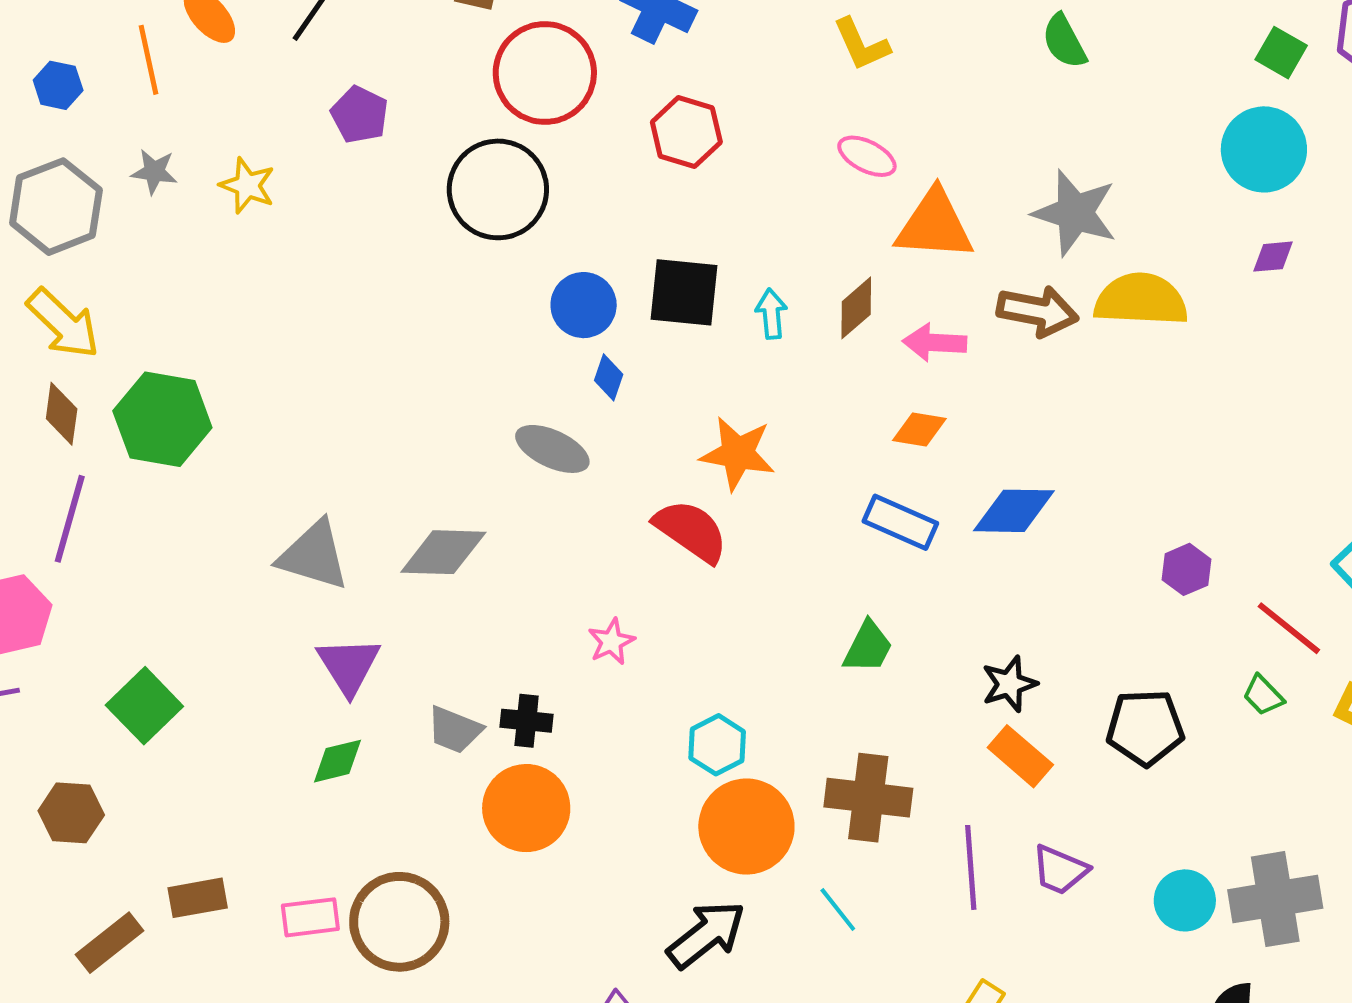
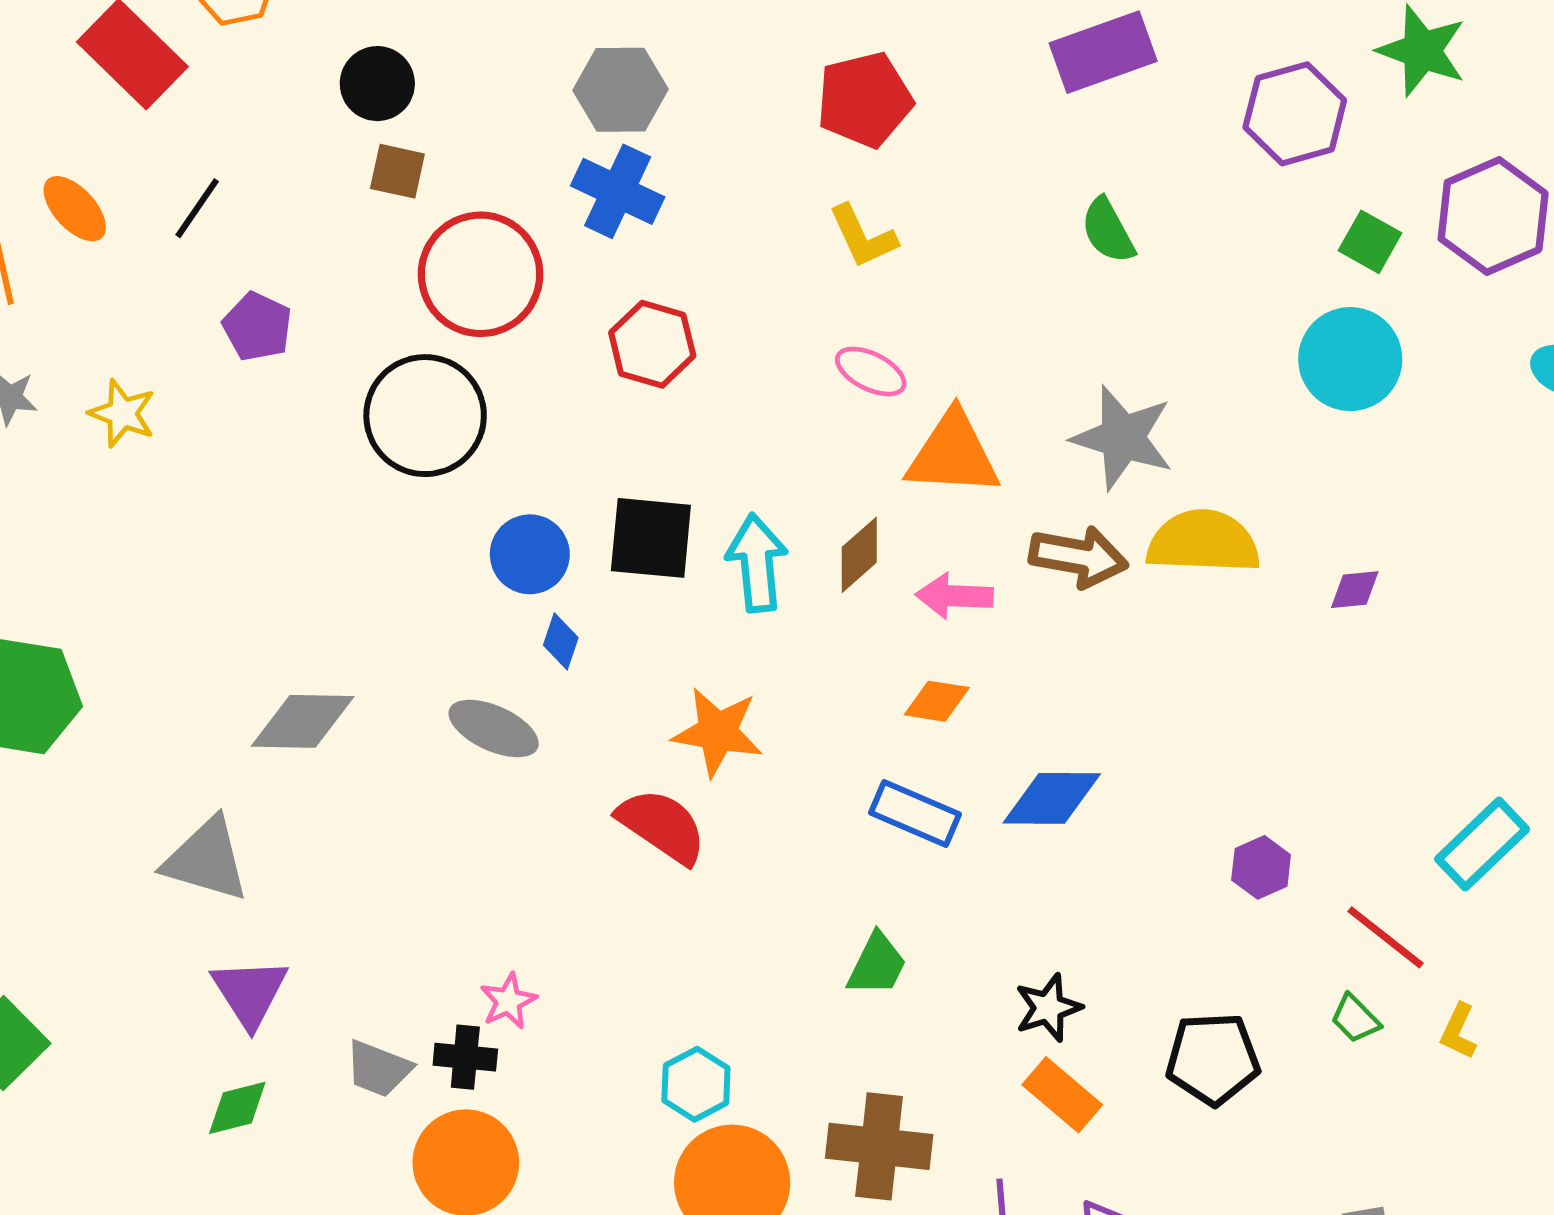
purple diamond: (1273, 257) -> (1355, 590), moved
cyan arrow: (771, 314) -> (757, 563), size x1.6
gray diamond: (443, 552) -> (303, 721), moved
pink star: (611, 642) -> (508, 1001), moved

